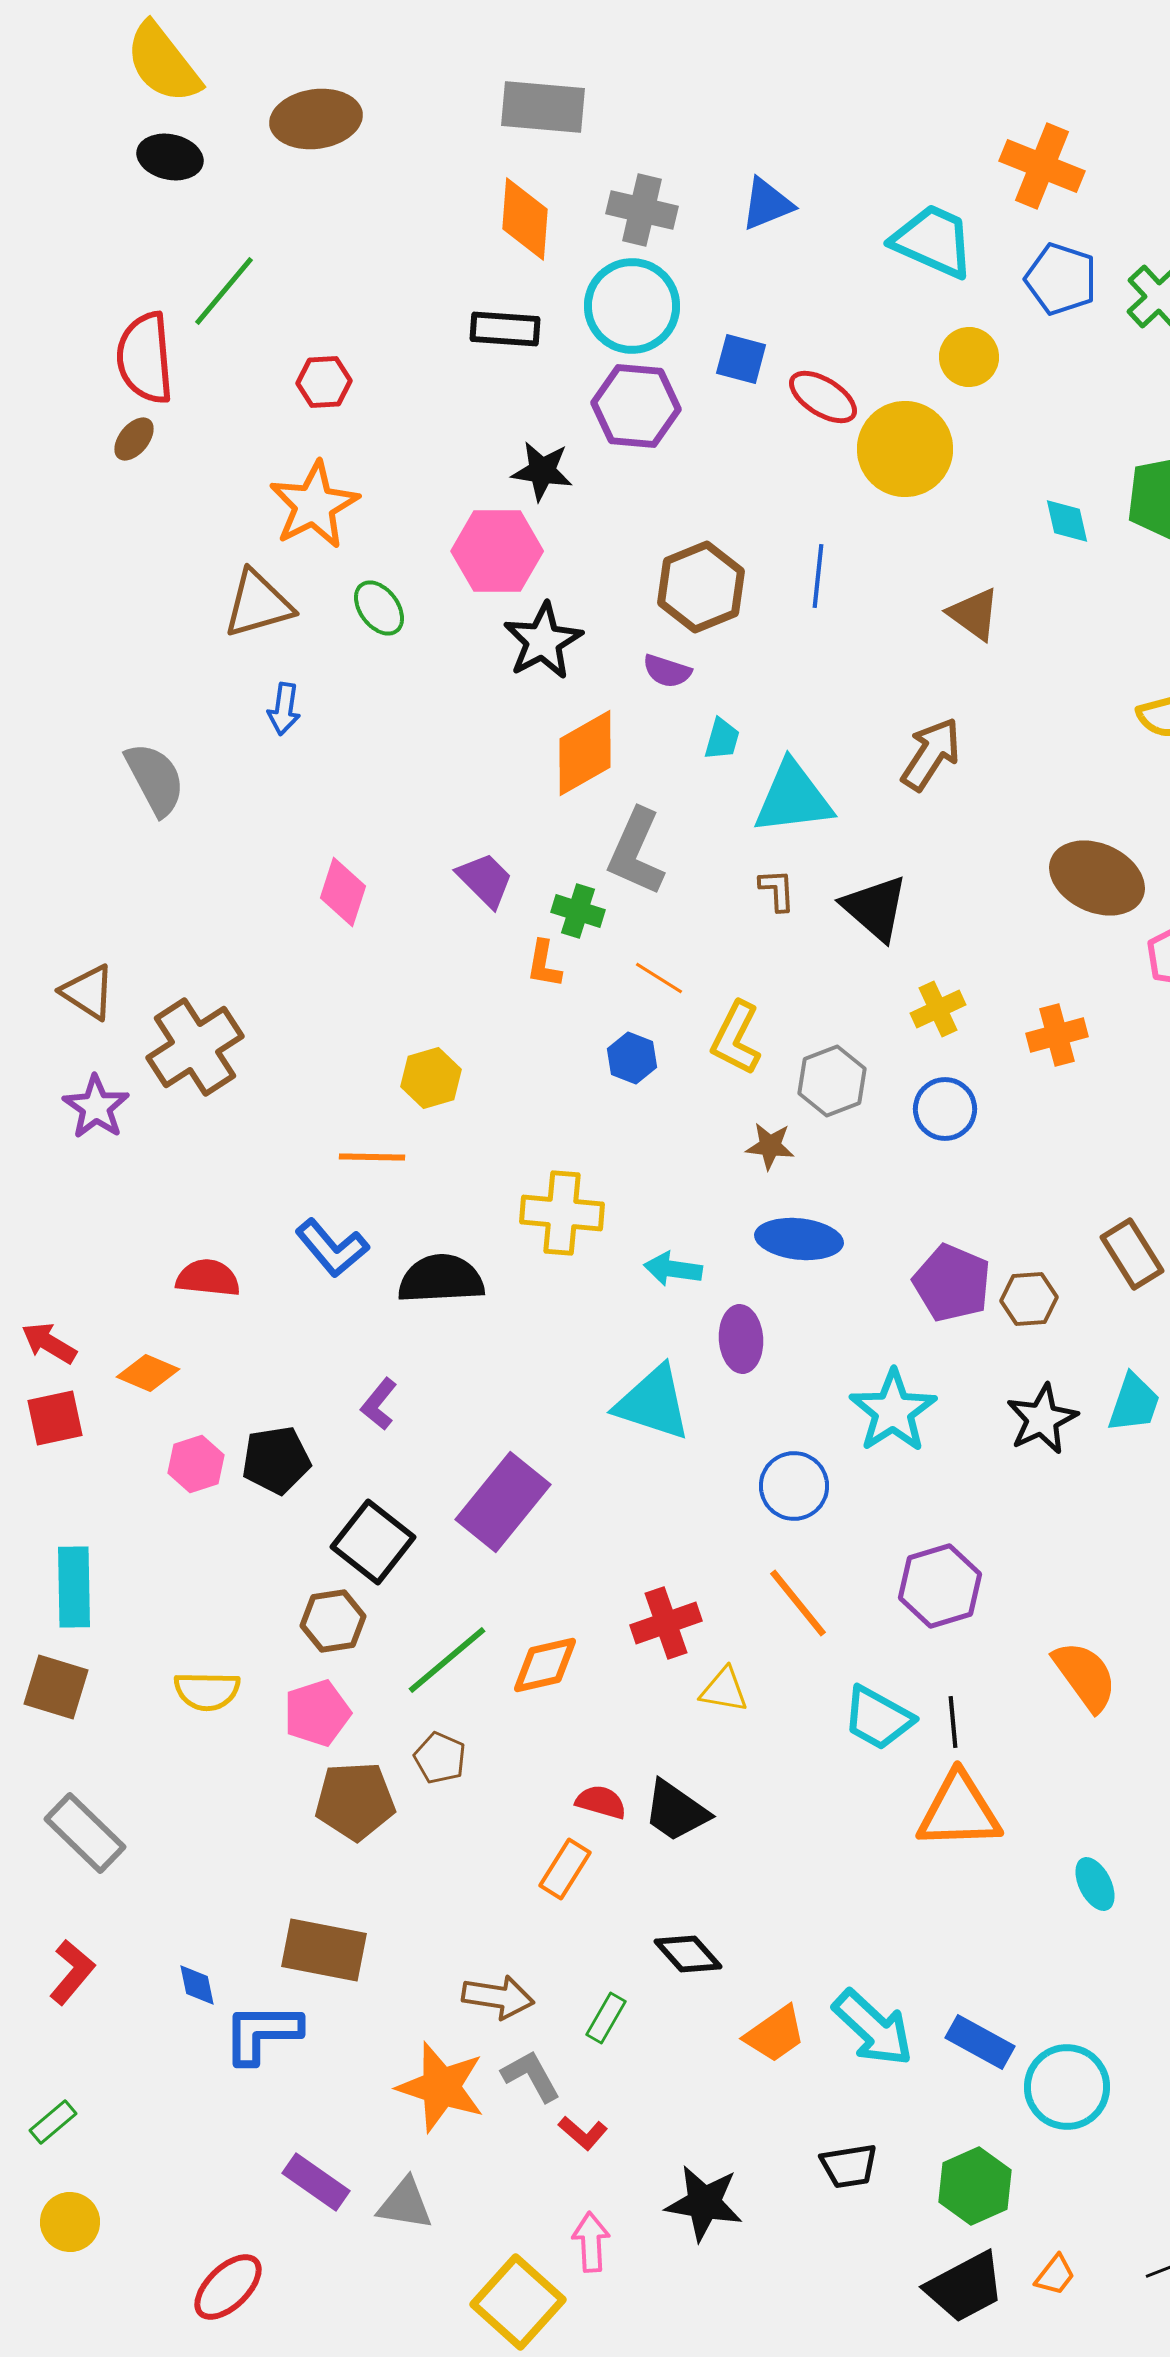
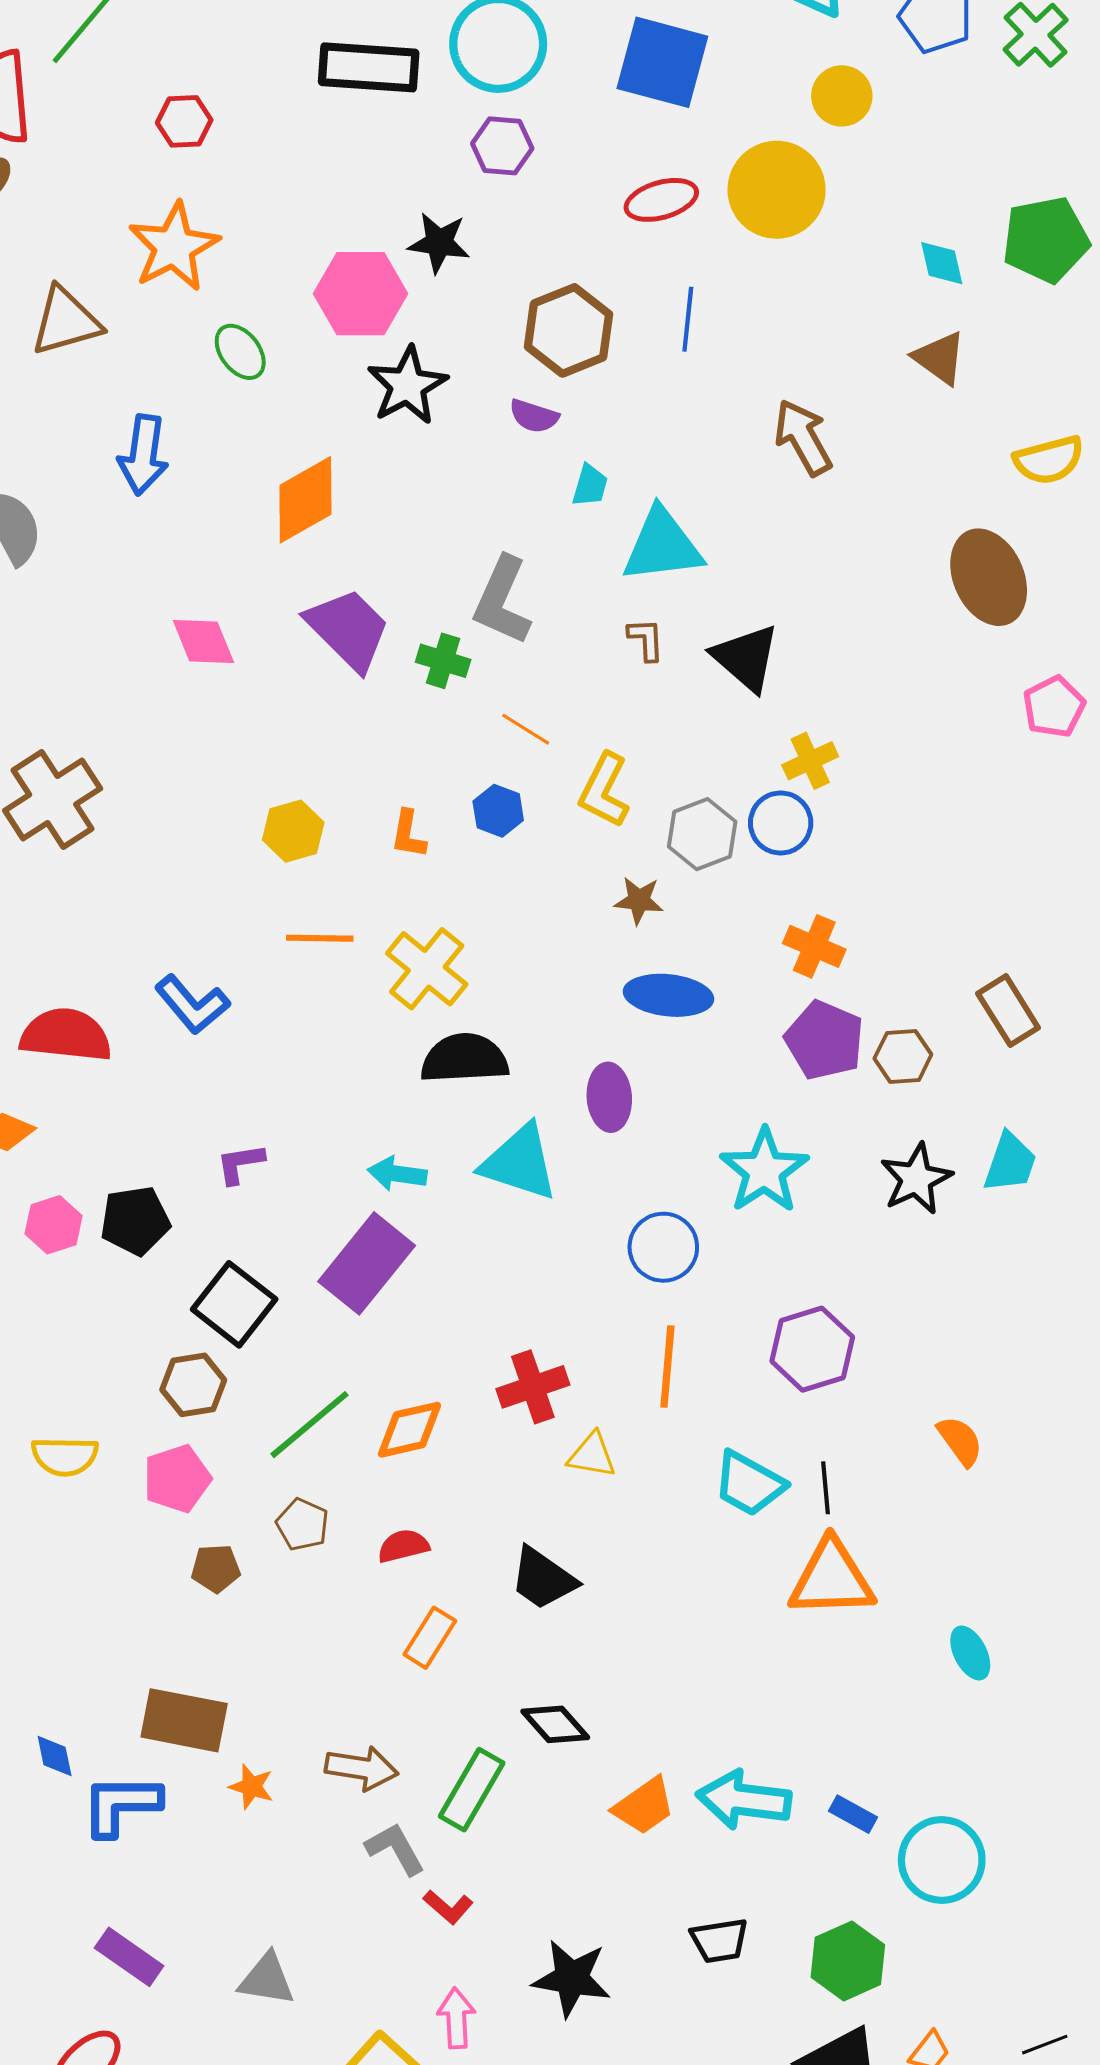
black rectangle: (505, 329) -> (369, 67), size x1.4
blue square: (741, 359) -> (662, 62), moved, size x1.8
red ellipse: (823, 397) -> (661, 200), moved, turned -48
purple hexagon: (636, 406) -> (502, 146), size x0.7
black star: (542, 471) -> (439, 243), moved
brown triangle: (258, 604) -> (66, 321), moved
brown triangle: (974, 614) -> (940, 358), moved
blue arrow: (284, 709) -> (143, 455), size x1.5
orange diamond: (585, 753) -> (305, 500), moved
brown arrow: (931, 754) -> (803, 438), moved, turned -62
brown ellipse: (1097, 878) -> (989, 577), moved, turned 42
purple trapezoid: (485, 880) -> (348, 629), size x1.5
pink diamond: (343, 892) -> (203, 641), turned -40
orange L-shape: (544, 964) -> (408, 834), moved
orange cross: (1057, 1035) -> (814, 946), moved, turned 38
blue circle: (945, 1109) -> (781, 823), moved
orange line: (372, 1157) -> (320, 938), moved
yellow cross: (562, 1213) -> (427, 969), turned 34
cyan arrow: (673, 1269) -> (397, 1174), moved
red semicircle: (208, 1278) -> (66, 1035), size x1.4
black semicircle: (441, 1279) -> (465, 1059), moved
purple L-shape: (379, 1404) -> (240, 1164), turned 42
orange line: (798, 1603) -> (667, 1366), turned 44
orange semicircle: (1085, 1676) -> (960, 1441), size x0.7
brown pentagon: (355, 1801) -> (216, 1568), size x0.6
red semicircle: (601, 1802) -> (403, 1546), moved, turned -30
green rectangle: (606, 2018) -> (472, 1790), size x1.6
cyan arrow: (873, 2028) -> (744, 1800), turned 144
blue rectangle: (980, 2042) -> (853, 1814), size x0.7
orange star: (441, 2087) -> (251, 1787), moved, size x0.5
purple rectangle: (316, 2182) -> (129, 1957), moved

